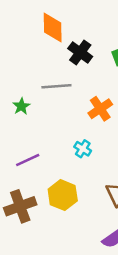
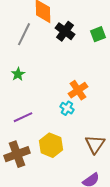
gray line: (56, 86) -> (24, 34), moved, turned -60
orange cross: (100, 109) -> (78, 90), moved

